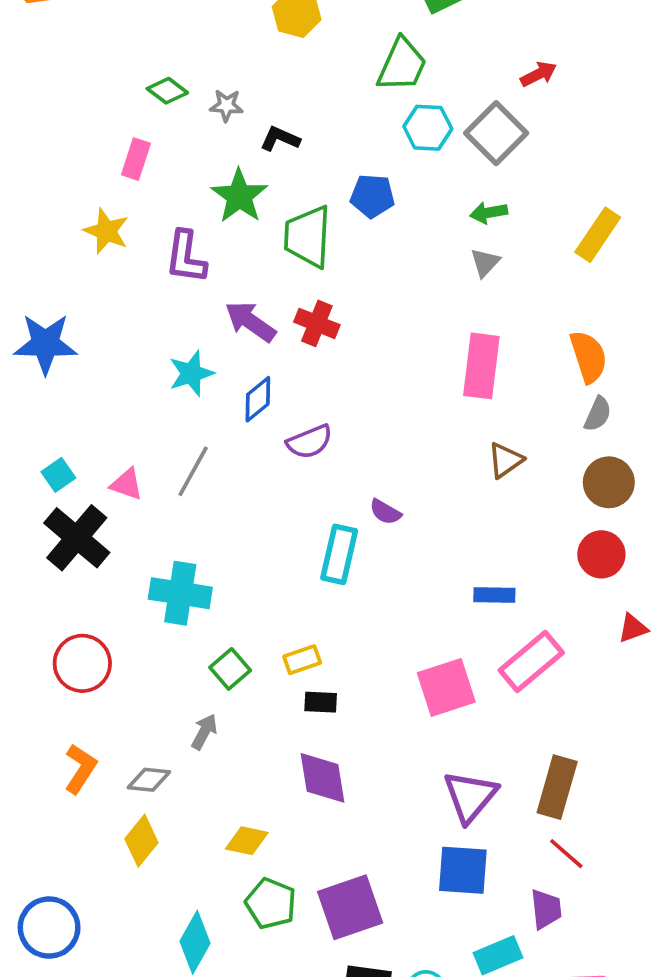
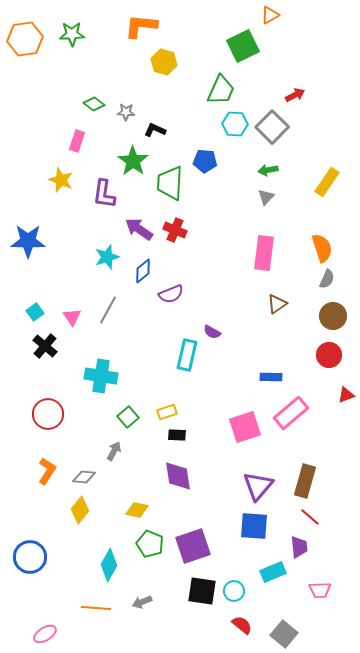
pink triangle: (127, 484) -> (72, 317), turned 36
black cross: (77, 538) -> (45, 346), size x0.7

